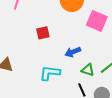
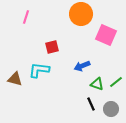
cyan L-shape: (50, 73) -> (39, 70), moved

